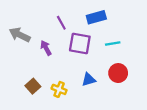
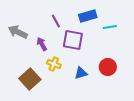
cyan line: (113, 44) -> (110, 27), moved
brown square: (33, 86) -> (30, 79), size x1.5
yellow cross: (59, 89) -> (54, 64), moved

